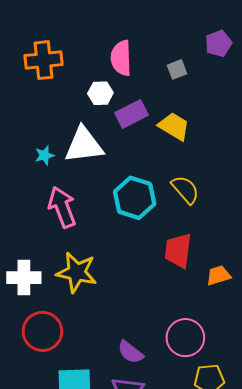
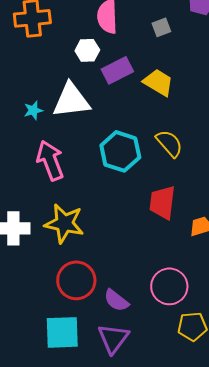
red circle: (42, 331) -> (76, 280), moved

